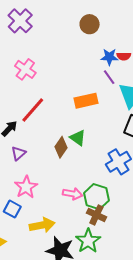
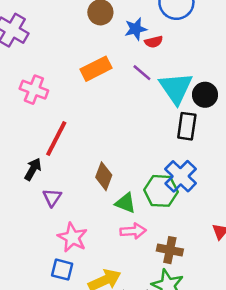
blue star: (109, 57) -> (136, 29), moved
orange rectangle: (86, 101) -> (96, 69), moved
green triangle: (78, 138) -> (126, 203), moved
green hexagon: (96, 197) -> (161, 191), moved

